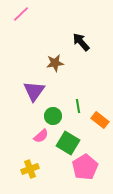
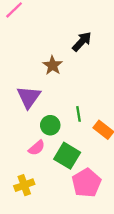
black arrow: (81, 42) -> (82, 42), turned 84
brown star: (55, 63) -> (52, 65), turned -30

